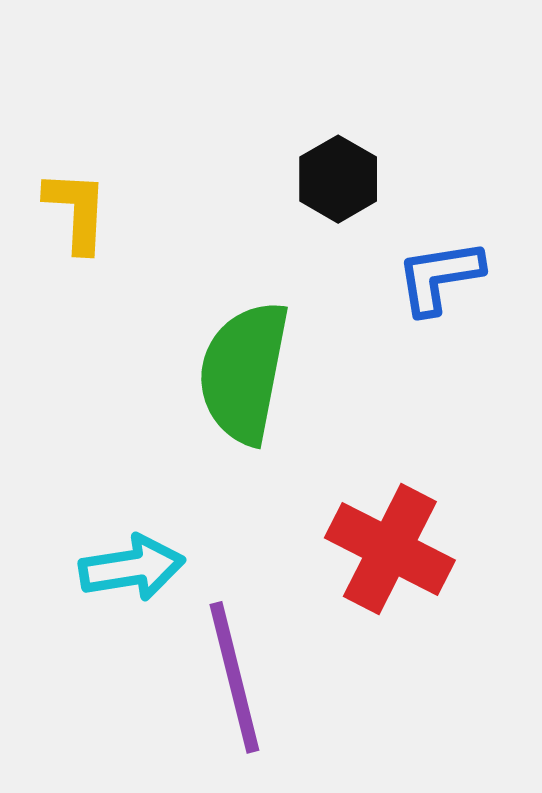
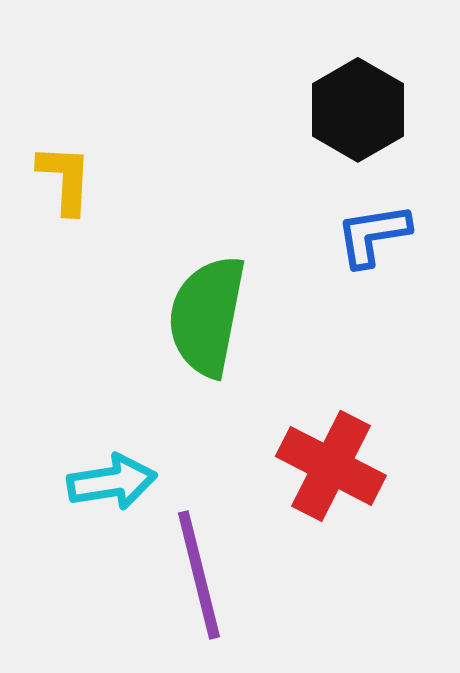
black hexagon: (338, 179) -> (358, 110), moved, size x1.4

